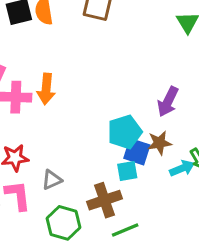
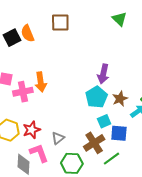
purple arrow: (168, 102) -> (103, 74), moved
blue square: (137, 152) -> (119, 133), moved

